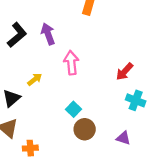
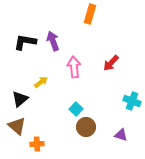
black L-shape: (17, 35) -> (25, 42), turned -130
red arrow: (125, 72) -> (111, 63), moved

